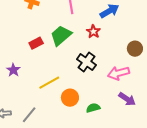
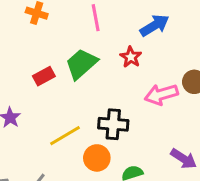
black cross: (86, 62) -> (113, 124), moved, turned -30
pink arrow: (119, 73) -> (161, 94), moved

